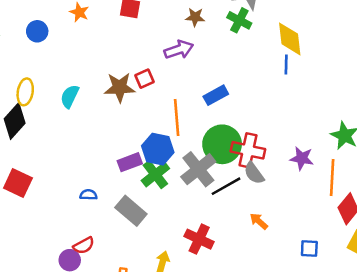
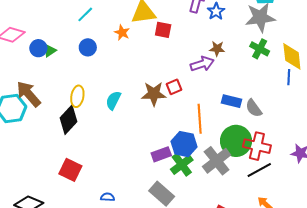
brown star: (195, 17) -> (217, 49), moved
green cross: (239, 20) -> (260, 49), moved
blue rectangle: (216, 95) -> (232, 101), turned 42
gray semicircle: (254, 173) -> (254, 108), moved
black line: (226, 186) -> (259, 170), moved
blue semicircle: (88, 195) -> (108, 197), moved

